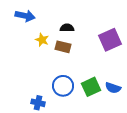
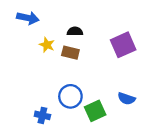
green square: (91, 87) -> (95, 111), moved

